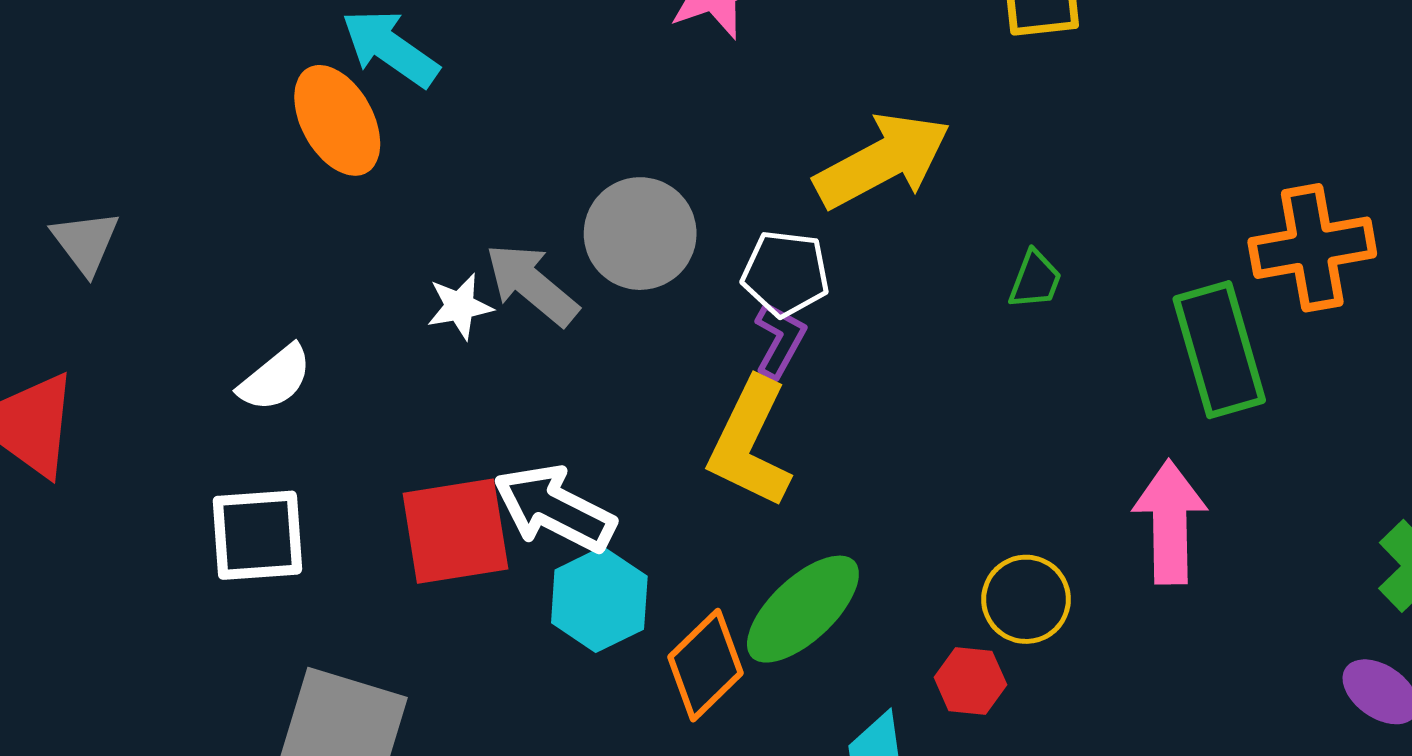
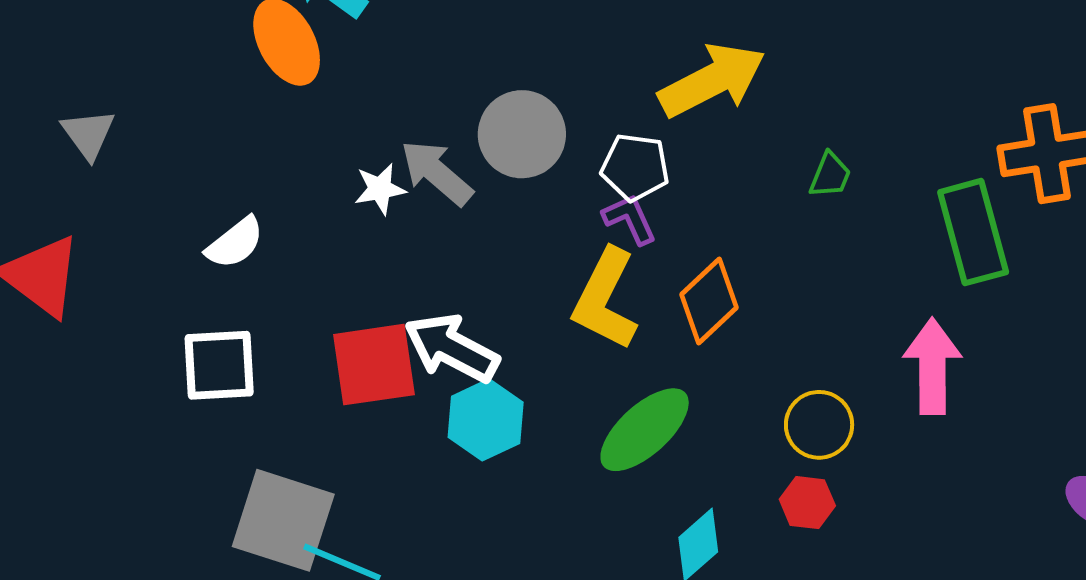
purple L-shape: (780, 340) -> (630, 219), turned -54
orange diamond: (705, 665) -> (709, 301), moved
red hexagon: (970, 681) -> (807, 503), moved

